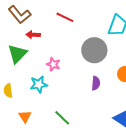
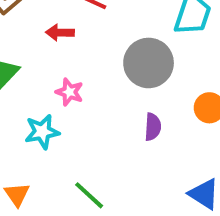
red arrow: (33, 35) -> (60, 33), moved

